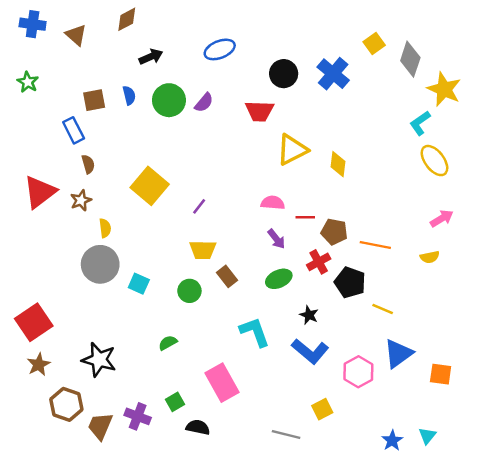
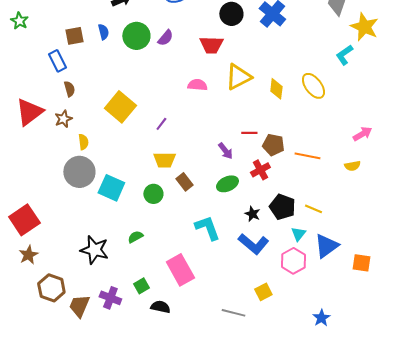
yellow ellipse: (434, 161) -> (313, 86), moved
pink semicircle: (273, 203) -> (197, 85), moved
black pentagon: (350, 282) -> (282, 207), moved
cyan square: (139, 284) -> (111, 188), size x1.5
black star: (99, 360) -> (94, 250), moved
cyan triangle: (427, 436) -> (298, 234), moved

